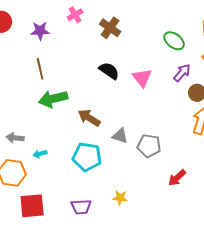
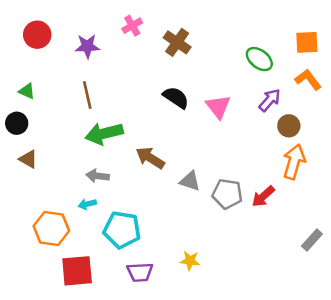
gray arrow: (15, 138) -> (98, 176), moved
cyan pentagon: (87, 157) -> (122, 230), moved
red arrow: (177, 178) -> (263, 196), moved

